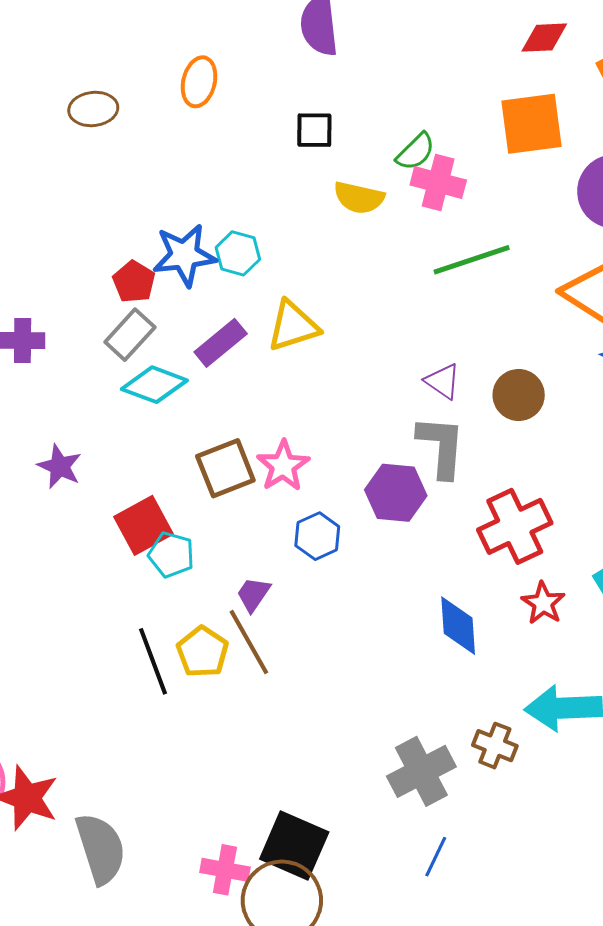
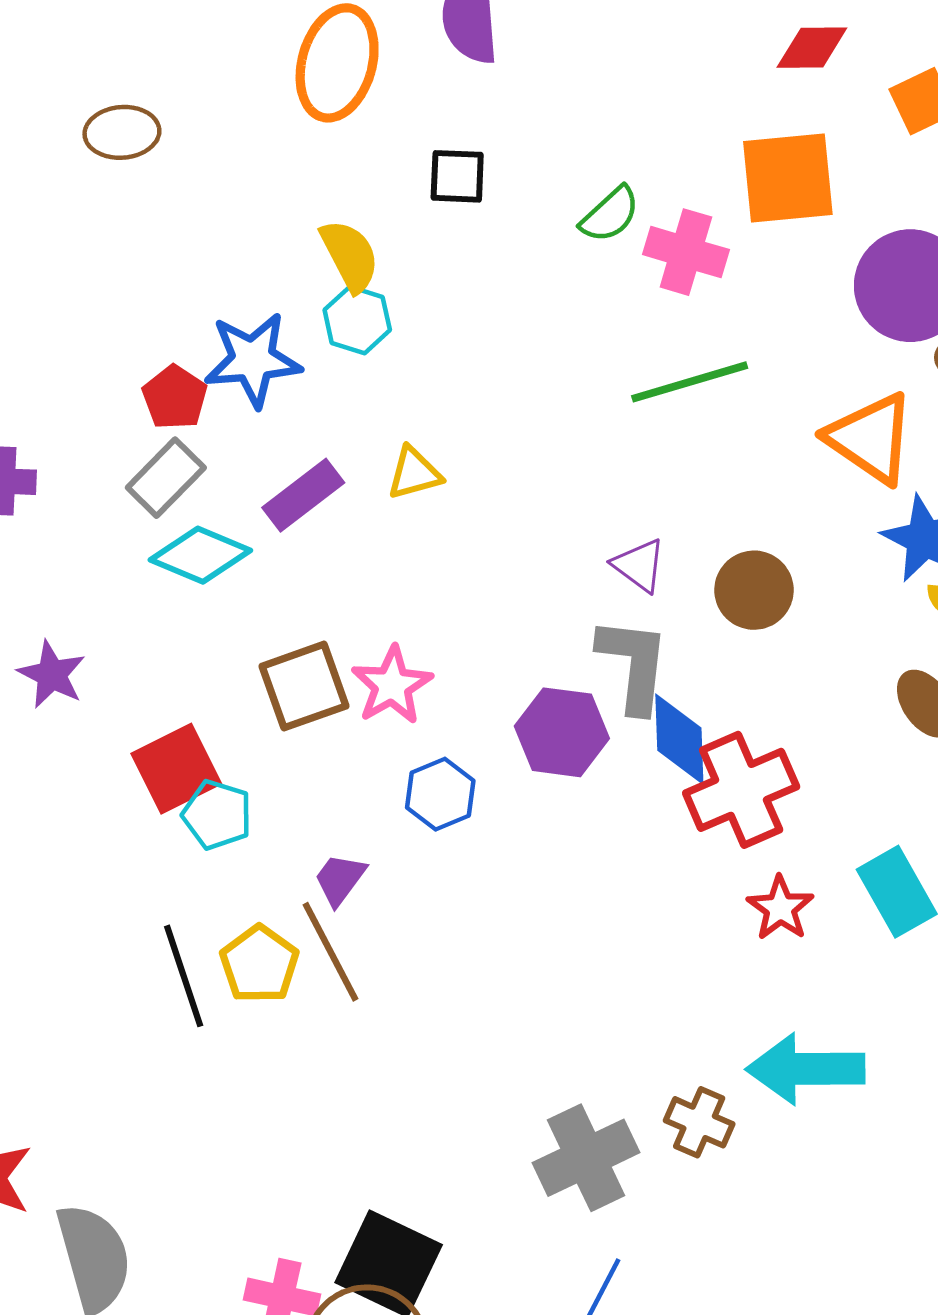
orange ellipse: (199, 82) -> (337, 63), moved, size x1.5
pink cross: (438, 183) -> (686, 252), moved
yellow semicircle: (359, 198) -> (350, 256), moved, turned -132
cyan hexagon: (238, 253) -> (357, 320), moved
yellow triangle: (293, 326) -> (414, 473), size x0.7
blue diamond: (458, 626) -> (679, 739), moved

